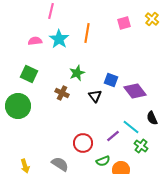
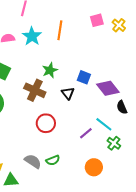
yellow cross: (152, 19) -> (119, 25), moved
brown cross: (62, 93) -> (35, 90), size x1.5
black semicircle: (152, 118) -> (122, 107), moved
red circle: (83, 143) -> (46, 123), moved
green semicircle: (103, 161) -> (53, 160), moved

